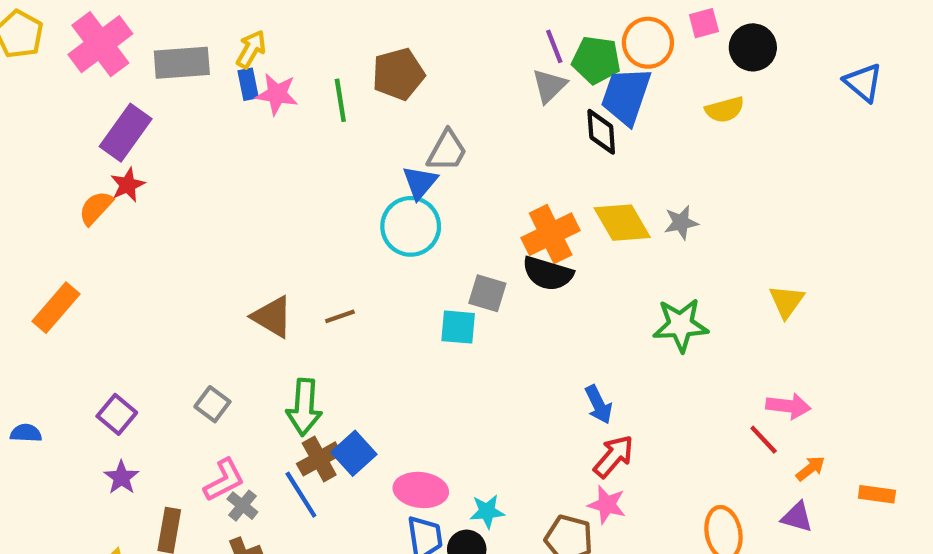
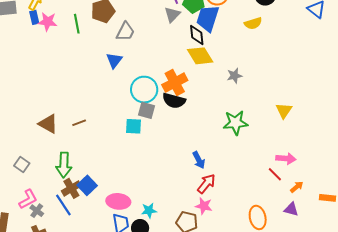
gray trapezoid: (447, 151) -> (125, 32), moved
yellow diamond: (622, 223) -> (200, 56), moved
cyan circle: (411, 226) -> (144, 90), moved

